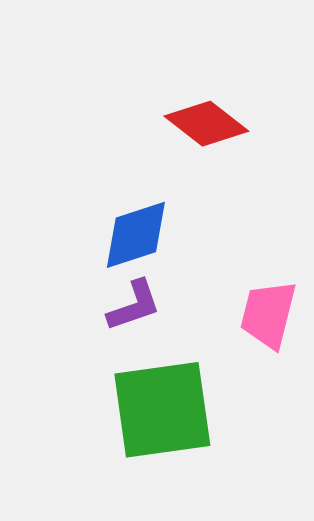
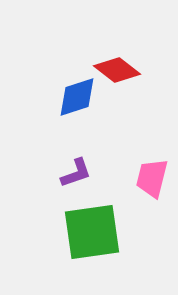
blue diamond: (136, 235) -> (77, 97), moved

